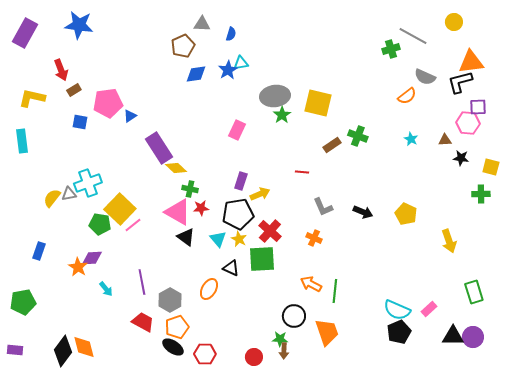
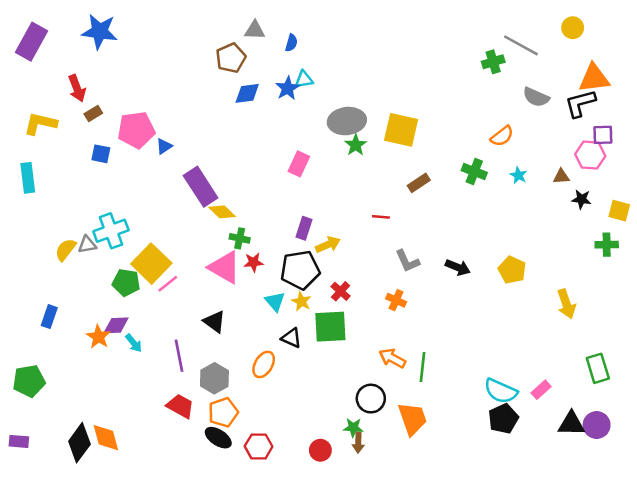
orange semicircle: (407, 96) -> (502, 136), moved
green cross: (358, 136) -> (474, 171), moved
red cross: (270, 231) -> (341, 291), size x0.7
black triangle: (186, 237) -> (214, 322), moved
cyan arrow: (106, 289) -> (134, 343), moved

